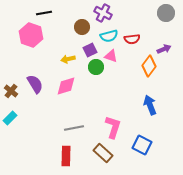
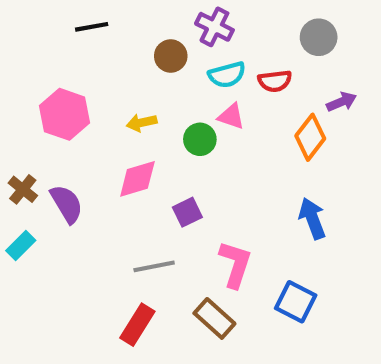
gray circle: (166, 13) -> (319, 37), moved
pink hexagon: (31, 35) -> (64, 114), moved
purple square: (90, 50) -> (187, 212), moved
purple semicircle: (35, 84) -> (67, 204), moved
red rectangle: (66, 156) -> (137, 325), turned 30

